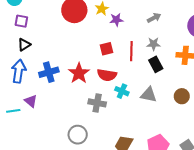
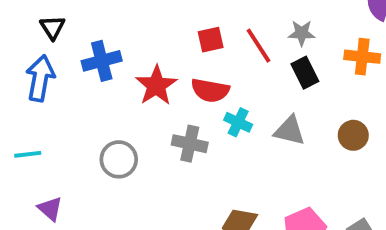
black triangle: (24, 45) -> (52, 27), turned -32
red line: (131, 51) -> (259, 46), turned -36
blue cross: (49, 72) -> (102, 61), moved
purple triangle: (31, 101) -> (50, 209), moved
gray circle: (78, 135) -> (119, 159), moved

